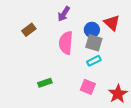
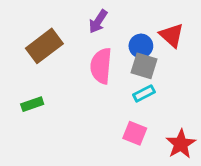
brown rectangle: (29, 30) -> (44, 46), size x1.6
green rectangle: (45, 83) -> (32, 104), moved

